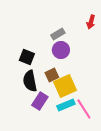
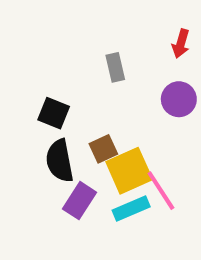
gray rectangle: (58, 34) -> (115, 67), turned -72
purple circle: (61, 50) -> (179, 99), moved
pink line: (84, 109) -> (161, 191), moved

